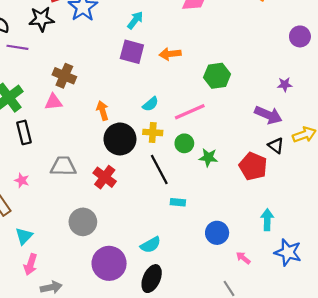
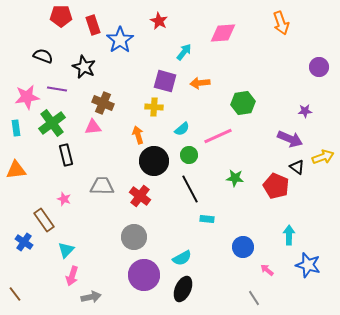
black star: (41, 19) -> (84, 67), moved, turned 30
cyan arrow: (135, 20) -> (184, 52), moved
purple line: (17, 47) -> (57, 89), moved
yellow cross: (153, 132) -> (154, 107), moved
green circle: (184, 143) -> (189, 155), moved
gray circle: (83, 222) -> (134, 237), moved

